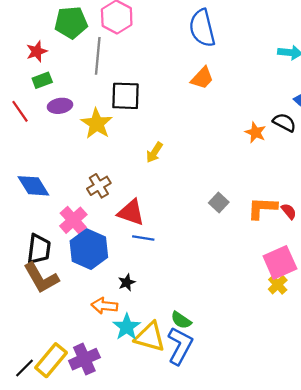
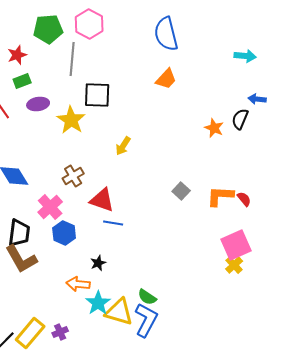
black semicircle: (284, 122) -> (240, 119), turned -95
blue hexagon: (89, 249) -> (64, 233), size x0.7
purple cross: (84, 359) -> (60, 332), size x0.6

